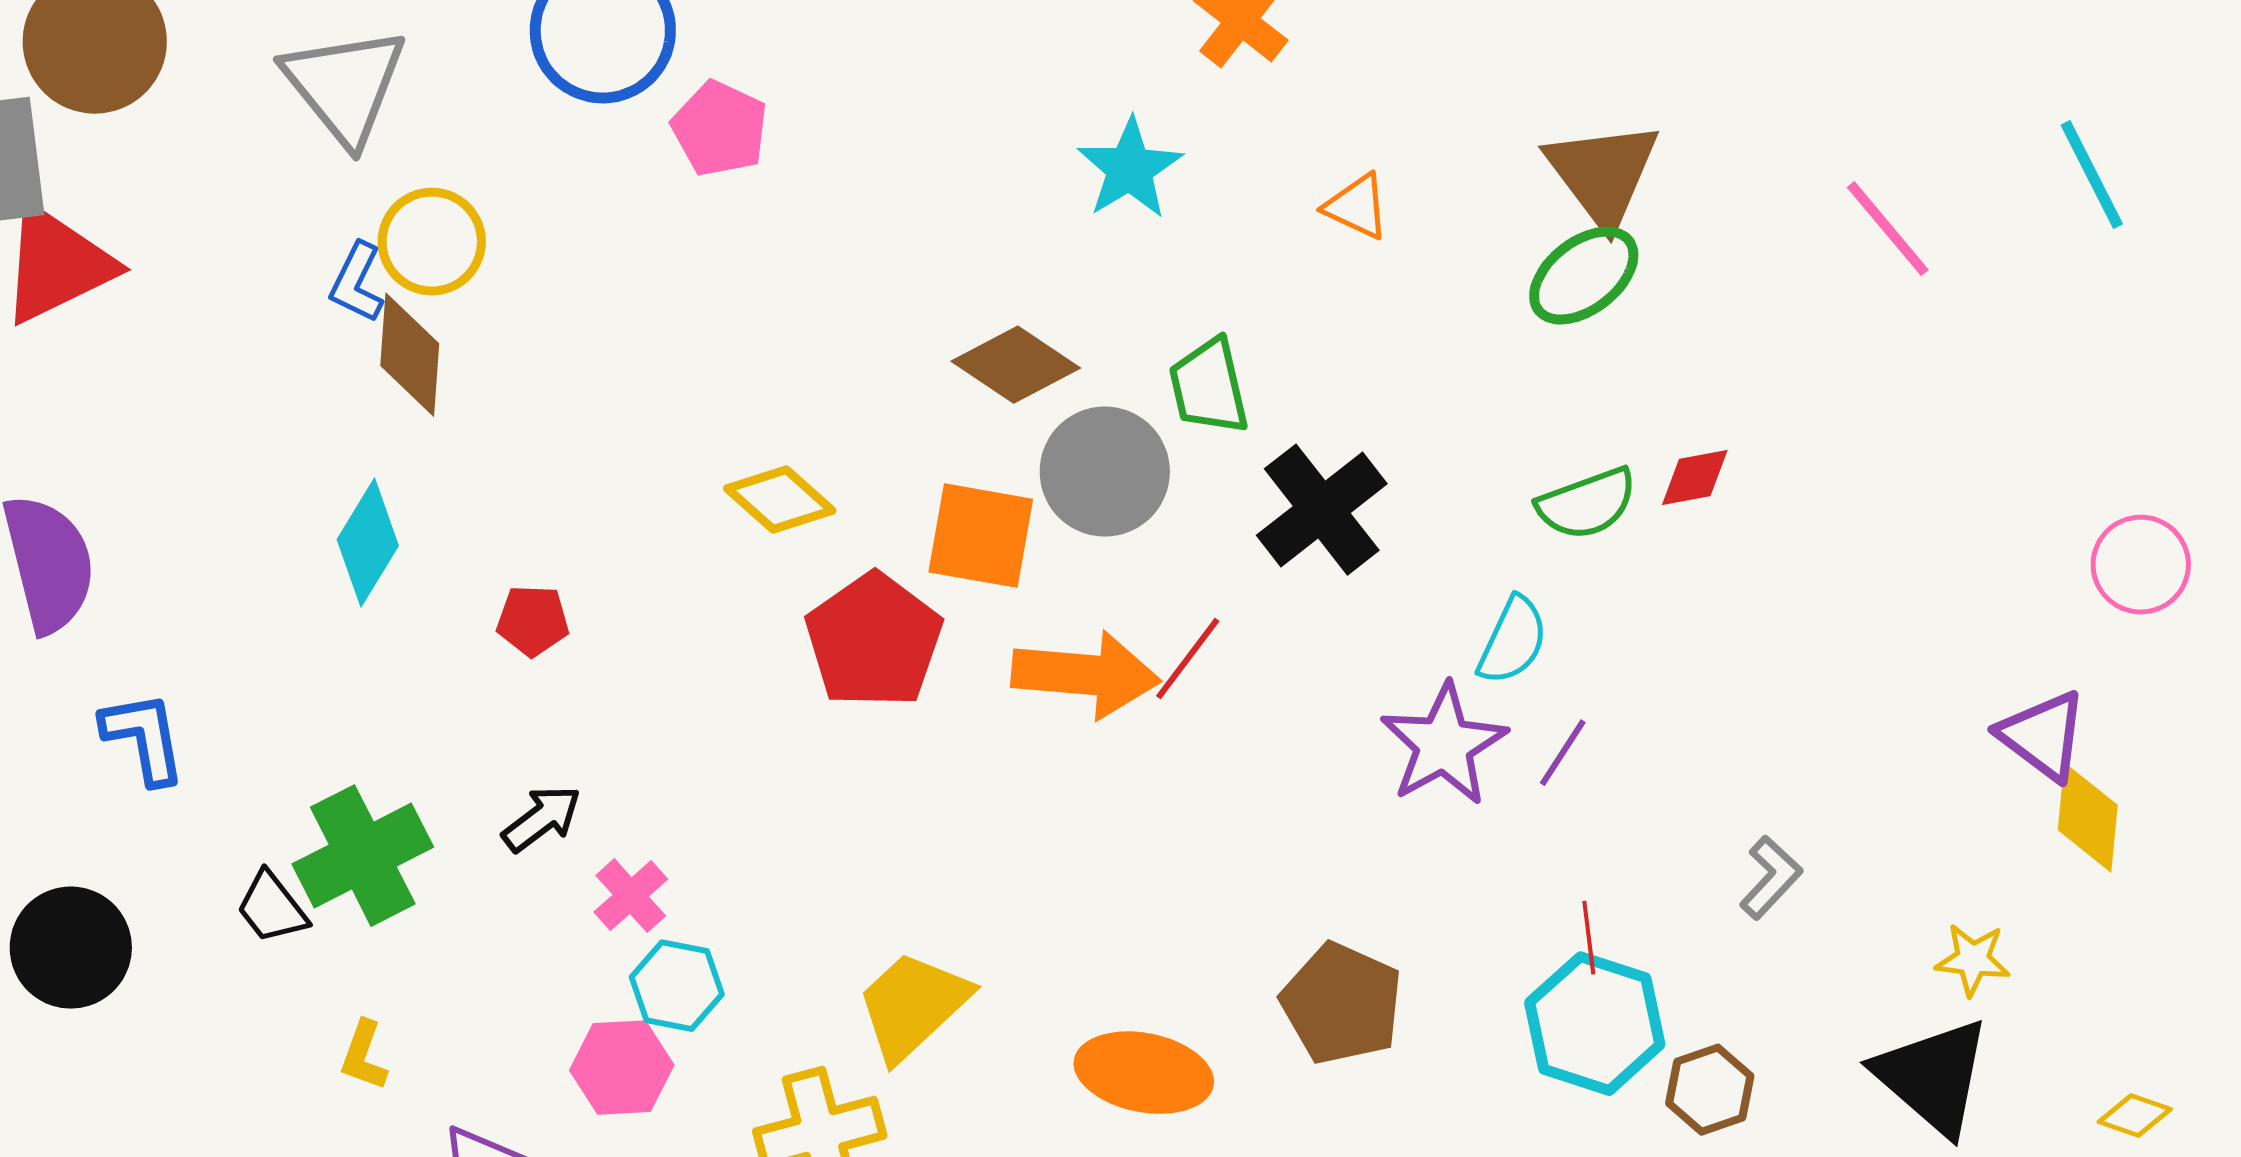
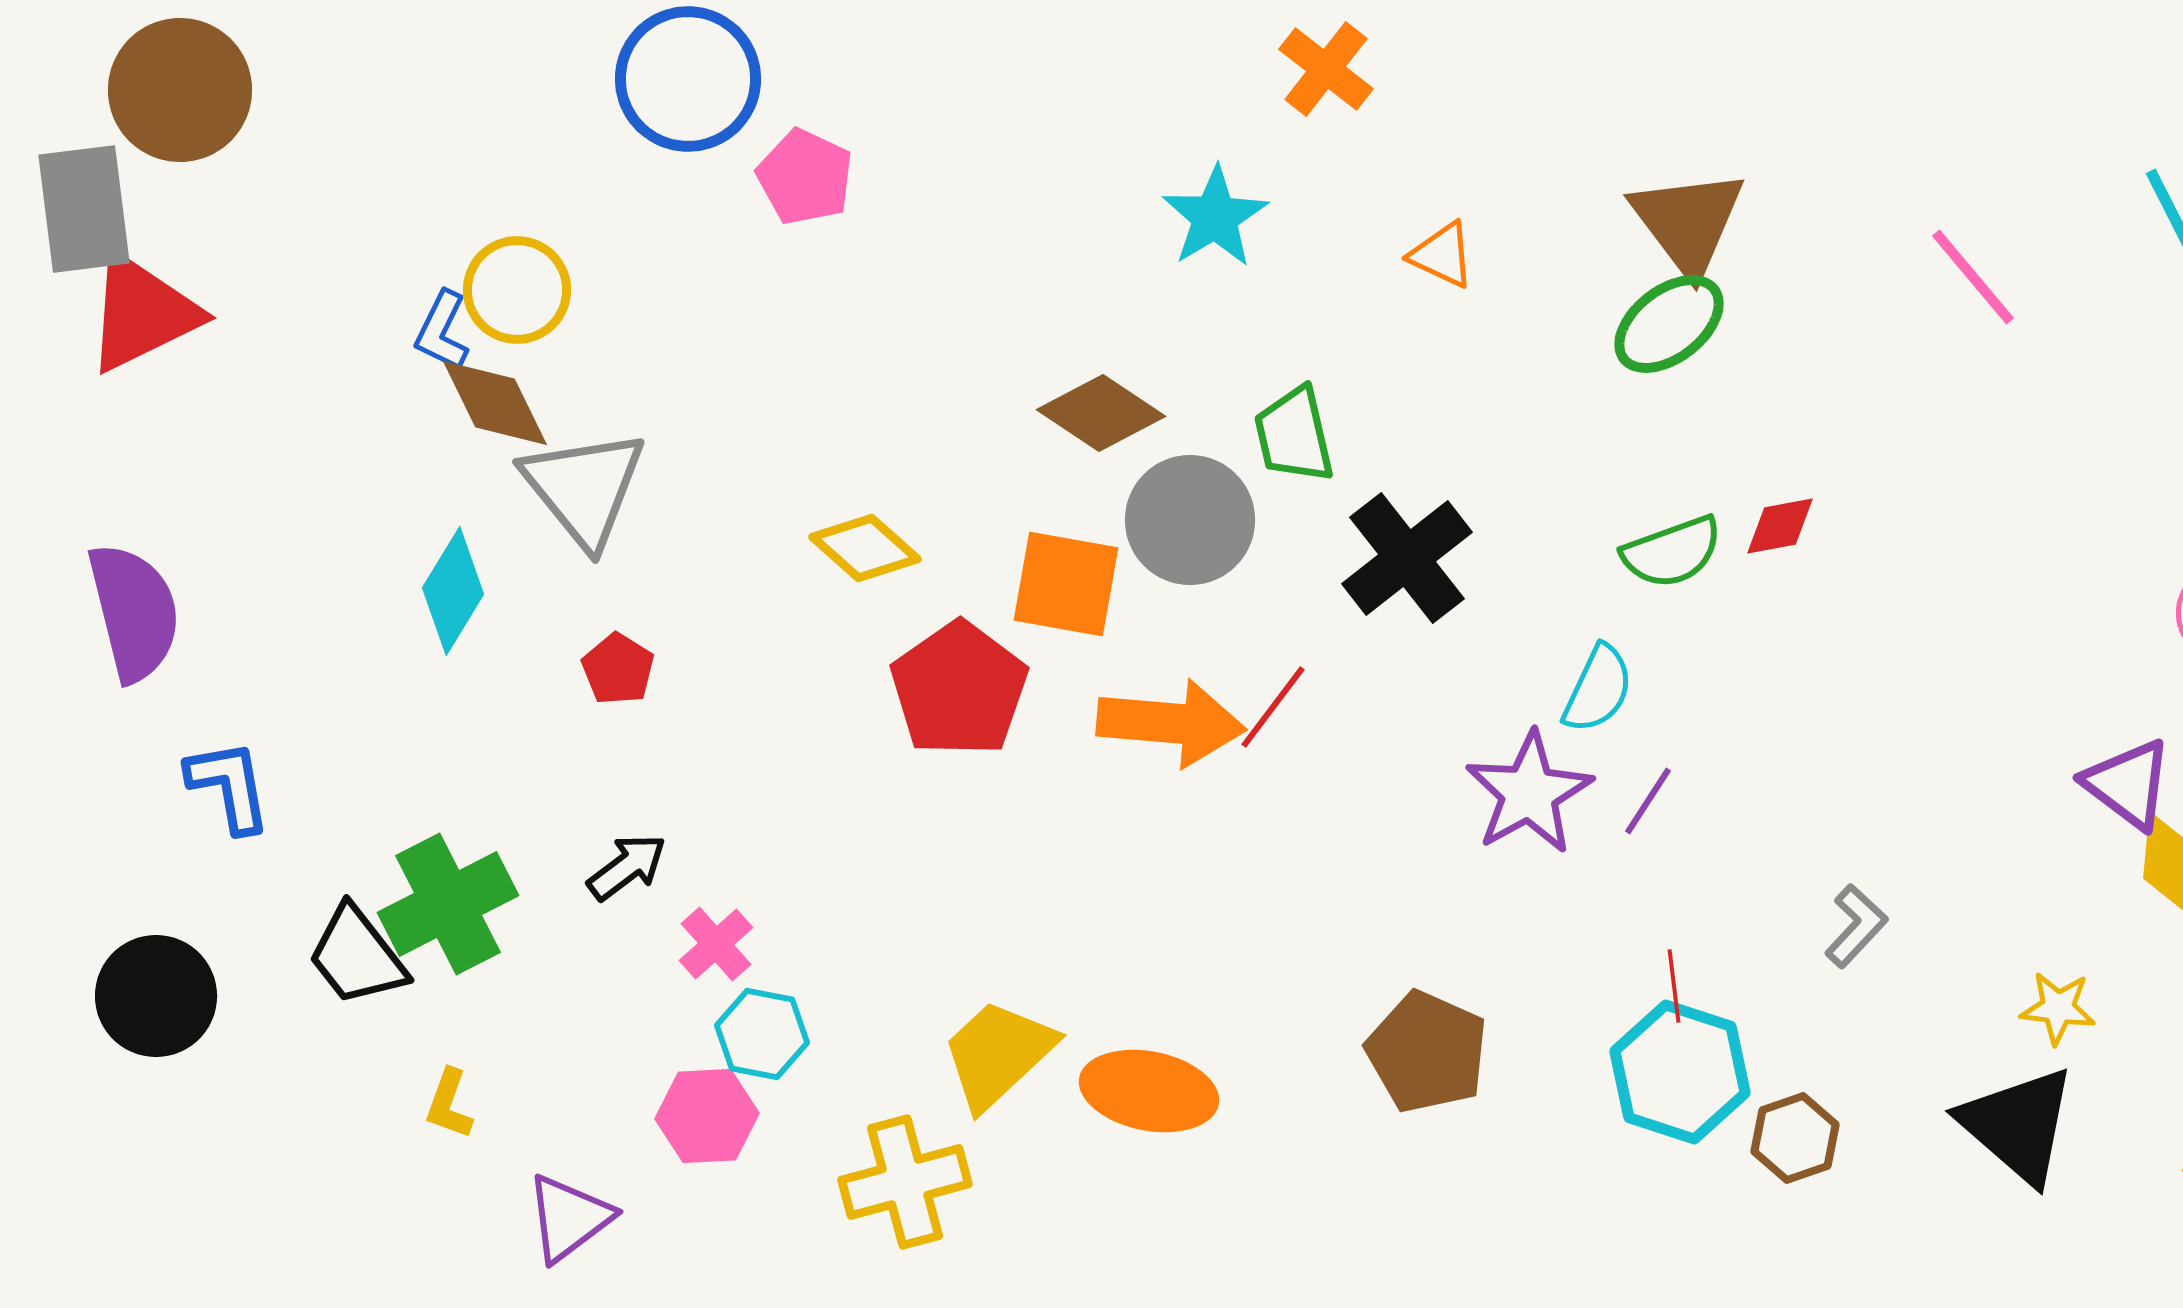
gray triangle: (345, 86) -> (584, 488), moved
brown diamond: (410, 355) -> (495, 403), turned -30
red pentagon: (533, 621) -> (618, 669), turned 30
black trapezoid: (272, 908) -> (357, 956), size x1.4
orange ellipse: (1144, 1073) -> (1149, 1091), moved

